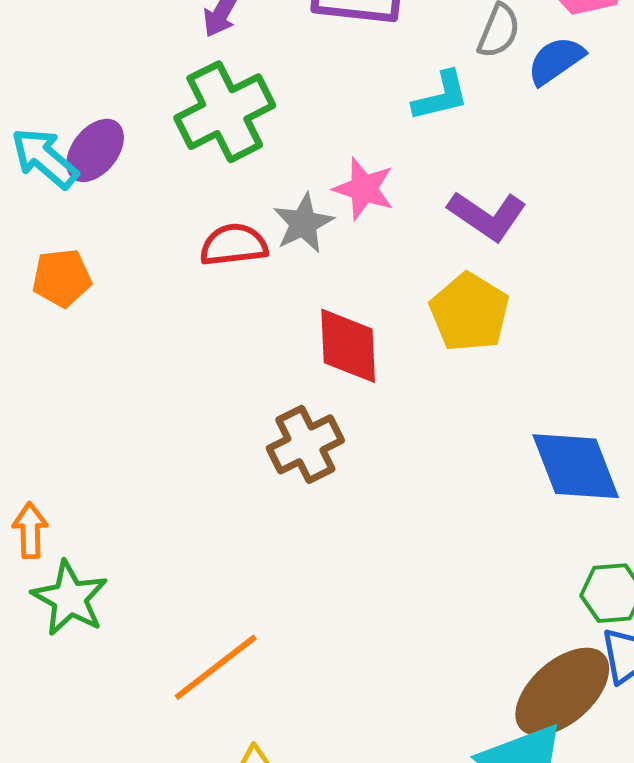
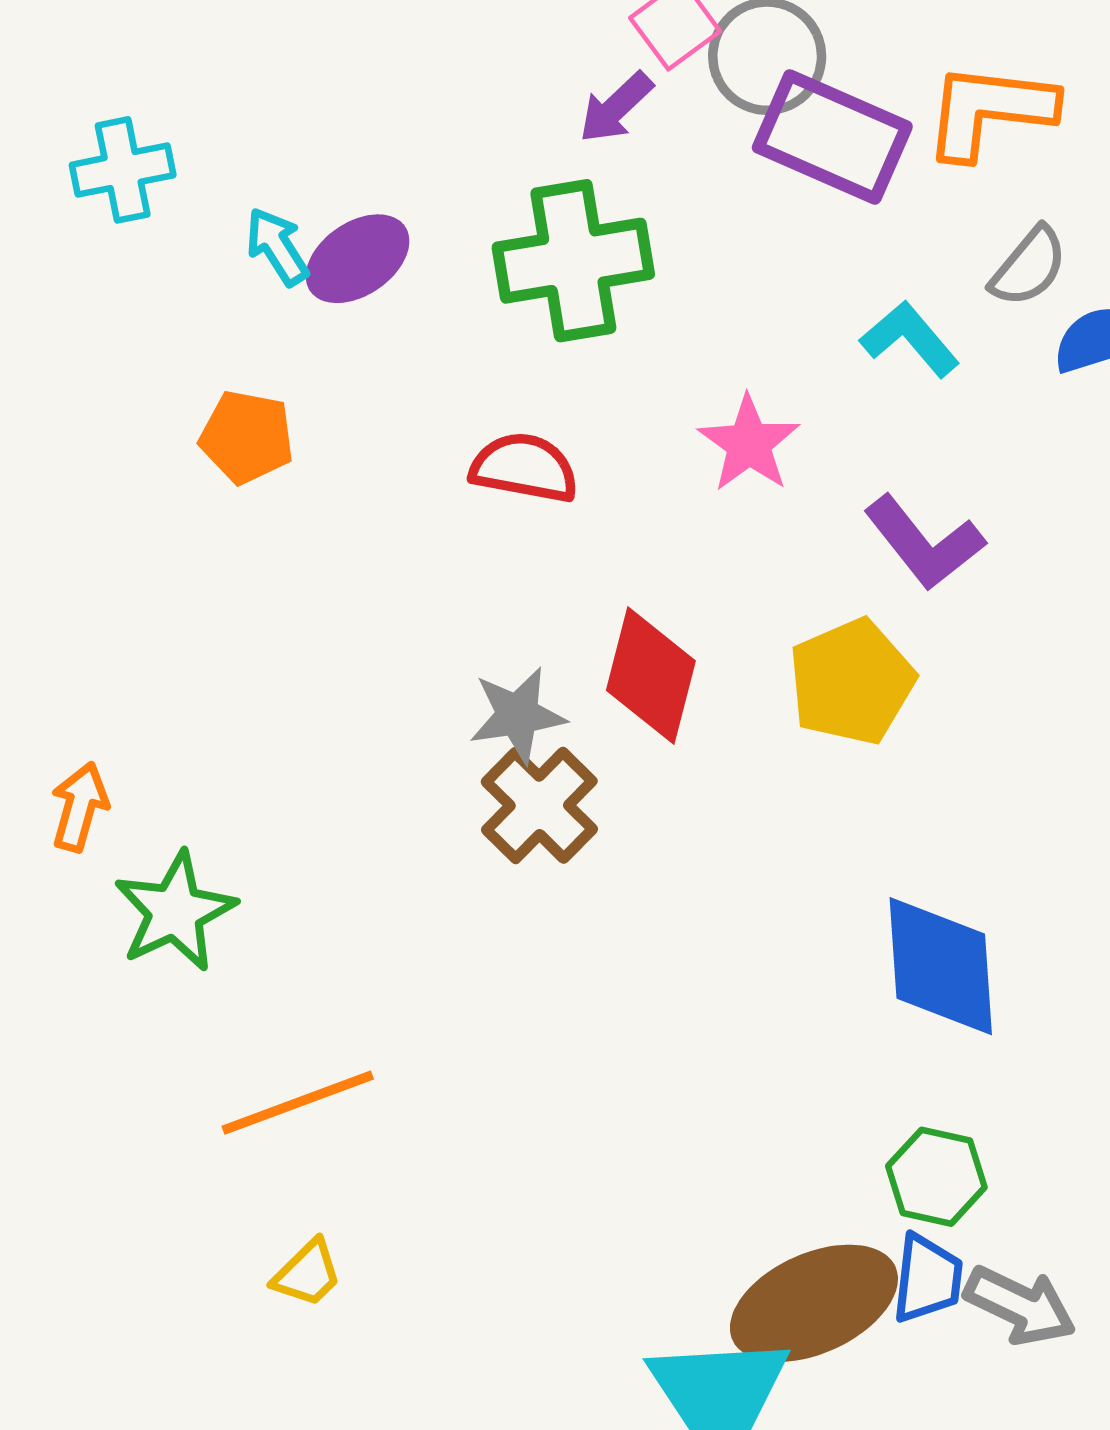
cyan L-shape: (441, 96) -> (910, 339), turned -134
cyan arrow: (45, 158) -> (277, 247), size x0.7
gray star: (303, 223) -> (518, 715), moved
brown cross: (305, 444) -> (539, 805), turned -36
green star: (70, 598) -> (175, 912), moved

